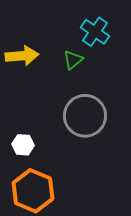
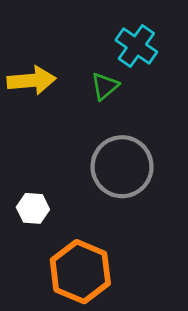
orange hexagon: (33, 191) -> (80, 272), moved

